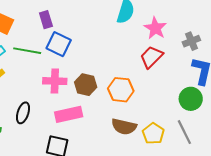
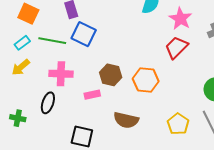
pink cross: (55, 81) -> (61, 74), moved
pink rectangle: (69, 114) -> (92, 95), moved, size x0.6
brown semicircle: (124, 127) -> (126, 120), moved

